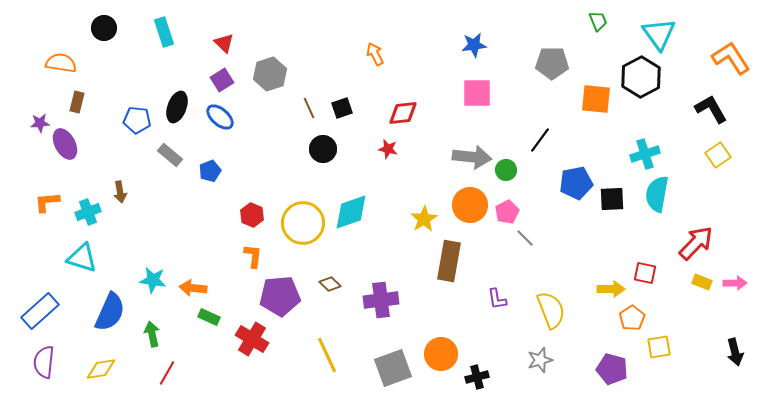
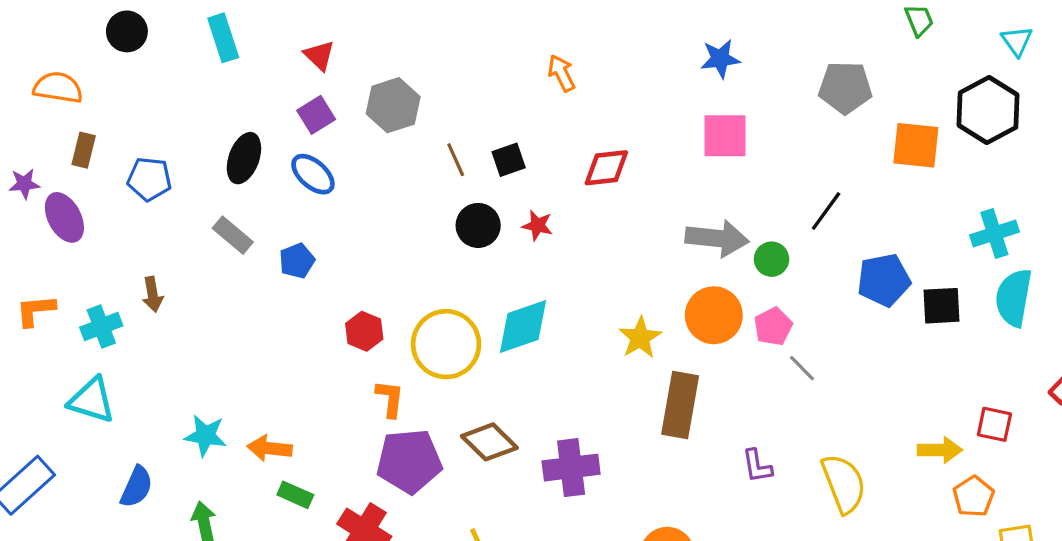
cyan triangle: (659, 34) -> (1017, 41), size x0.6
blue pentagon: (137, 120) -> (149, 179), moved
red star: (388, 149) -> (537, 225), moved
orange L-shape: (253, 256) -> (390, 399), moved
brown diamond: (330, 284) -> (489, 442), size x1.6
blue semicircle: (110, 312) -> (137, 487), size x0.7

